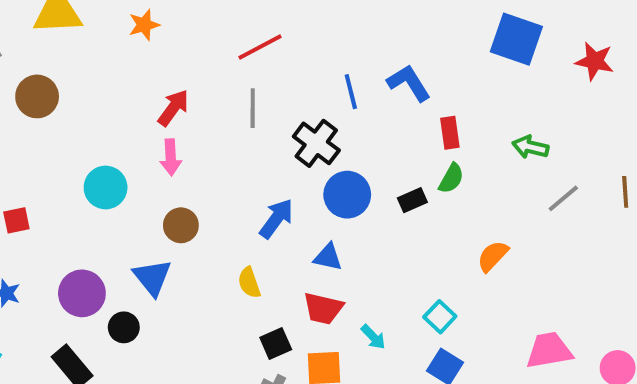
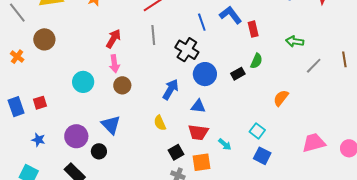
red rectangle: (450, 133) -> (253, 29), moved
brown circle: (181, 225) -> (122, 85), moved

